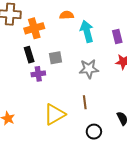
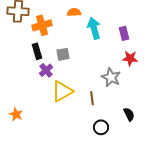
gray star: (89, 69) -> (111, 77), moved, turned 30
purple cross: (38, 74) -> (46, 70), turned -32
yellow triangle: (54, 114) -> (62, 91), moved

